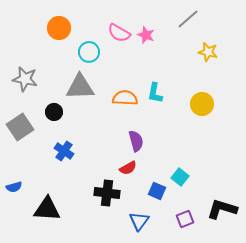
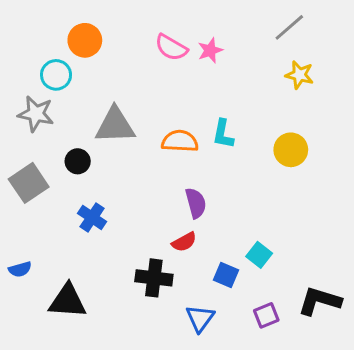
gray line: (188, 19) -> (289, 27), moved
pink star: (146, 35) -> (210, 50), turned 30
cyan circle: (89, 52) -> (56, 75), moved

